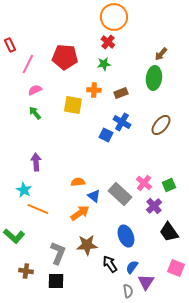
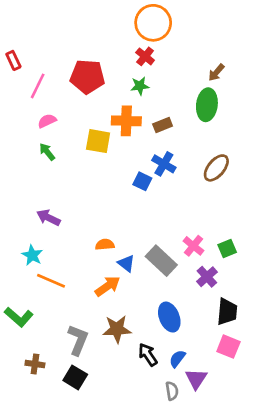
orange cross: (94, 90) -> (126, 121), size x1.5
purple arrow: (36, 162) -> (48, 218), turned -60
black trapezoid: (169, 232) -> (227, 312), turned -140
pink square: (176, 268) -> (228, 347), moved
black square: (56, 281) -> (75, 377), turned 30

